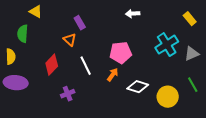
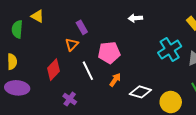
green semicircle: (23, 34) -> (17, 29), moved
orange triangle: (70, 40) -> (72, 44), turned 32
pink pentagon: (121, 53) -> (109, 53), moved
purple cross: (68, 94) -> (70, 99), turned -32

